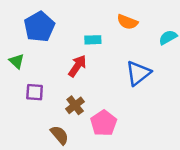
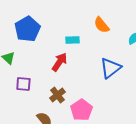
orange semicircle: (127, 22) -> (101, 25), turned 30

